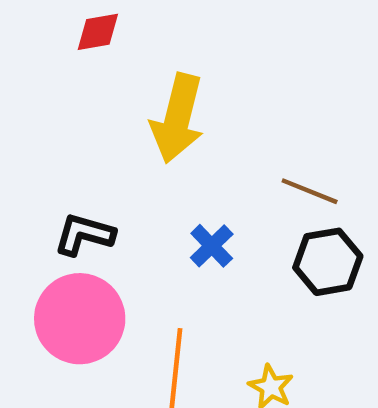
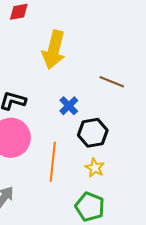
black hexagon: (328, 262) -> (93, 133), moved

